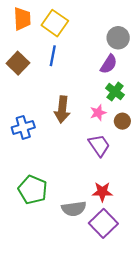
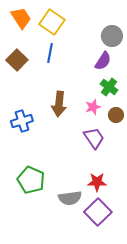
orange trapezoid: (22, 19) -> (21, 18), turned -30

